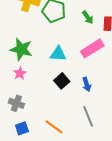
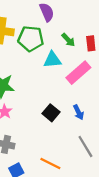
cyan triangle: (58, 54) -> (52, 60), moved

